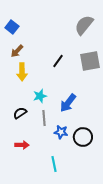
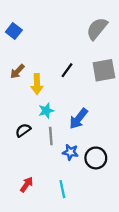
brown arrow: (17, 51) -> (17, 71), moved
yellow arrow: (22, 72) -> (37, 84), moved
red arrow: (22, 145) -> (27, 185), moved, turned -56

